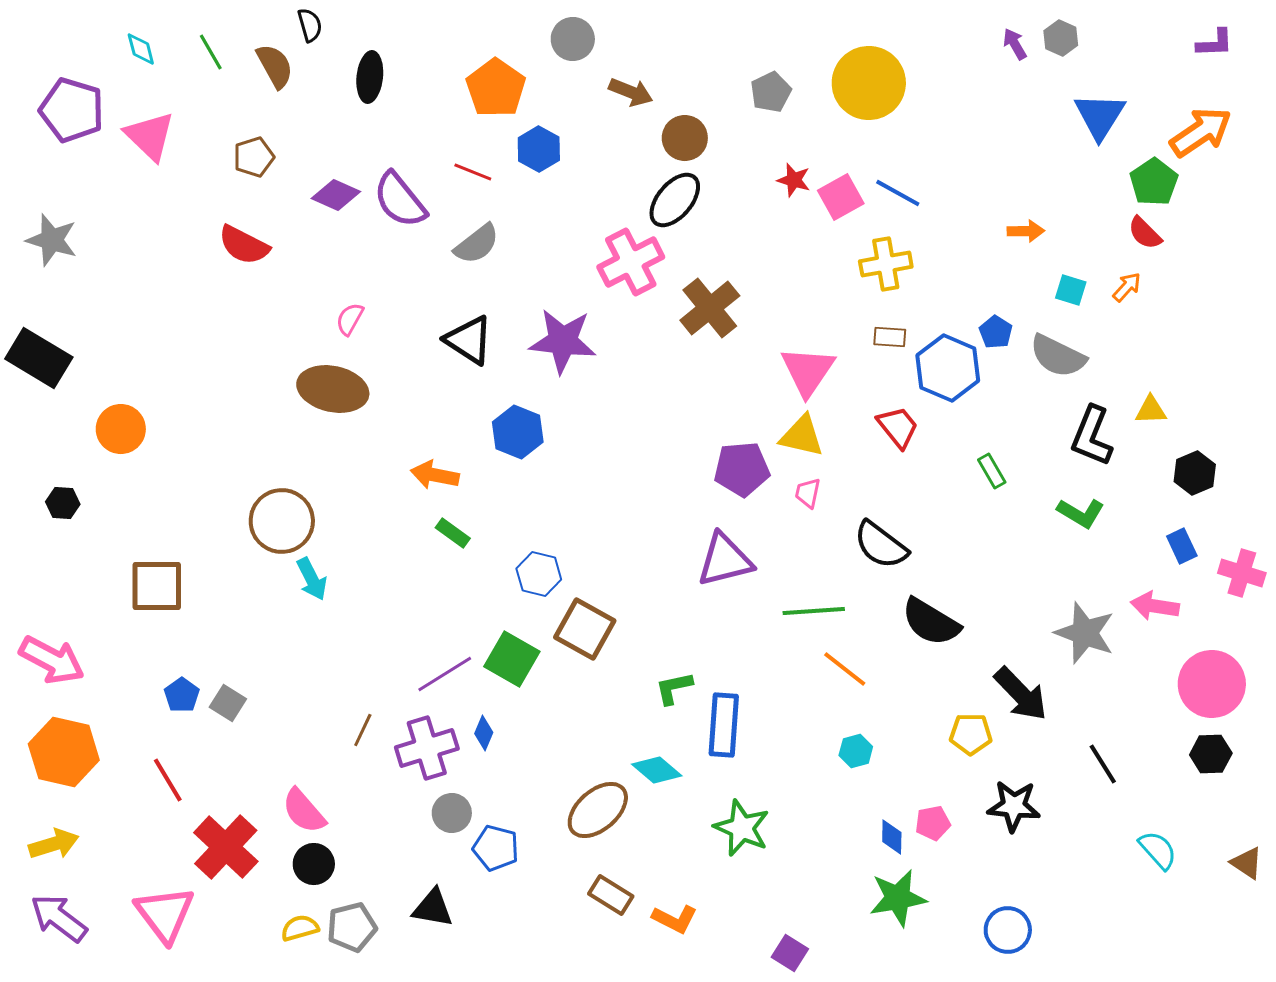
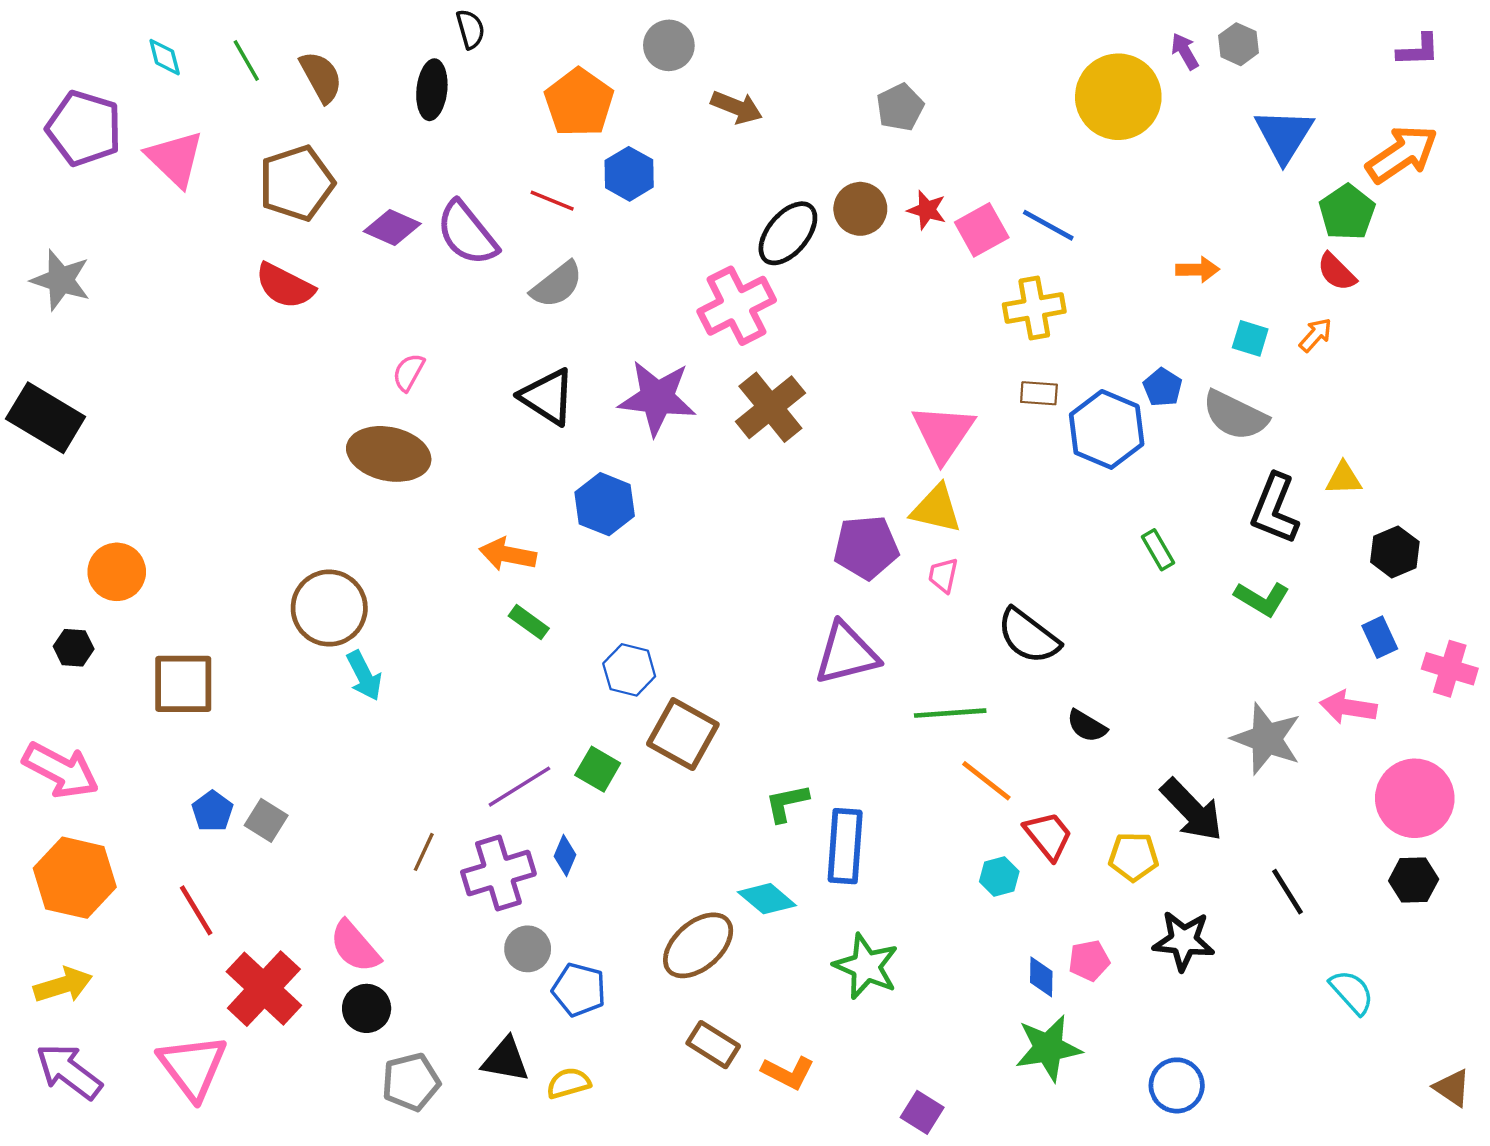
black semicircle: (310, 25) -> (470, 29), moved
yellow circle: (869, 83) -> (1118, 97), moved
brown circle: (685, 138) -> (860, 209), moved
brown pentagon: (254, 157) -> (296, 183), size x1.6
brown cross: (710, 308) -> (770, 407), moved
red trapezoid: (898, 427) -> (1048, 836), moved
orange circle: (121, 429) -> (117, 572), moved
black hexagon: (63, 503) -> (74, 648), moved
black semicircle: (931, 622) -> (1087, 726), size x0.6
green square: (512, 659) -> (598, 769), size x0.7
brown triangle: (1247, 863) -> (1452, 1088), moved
yellow semicircle: (300, 928) -> (568, 1083), moved

